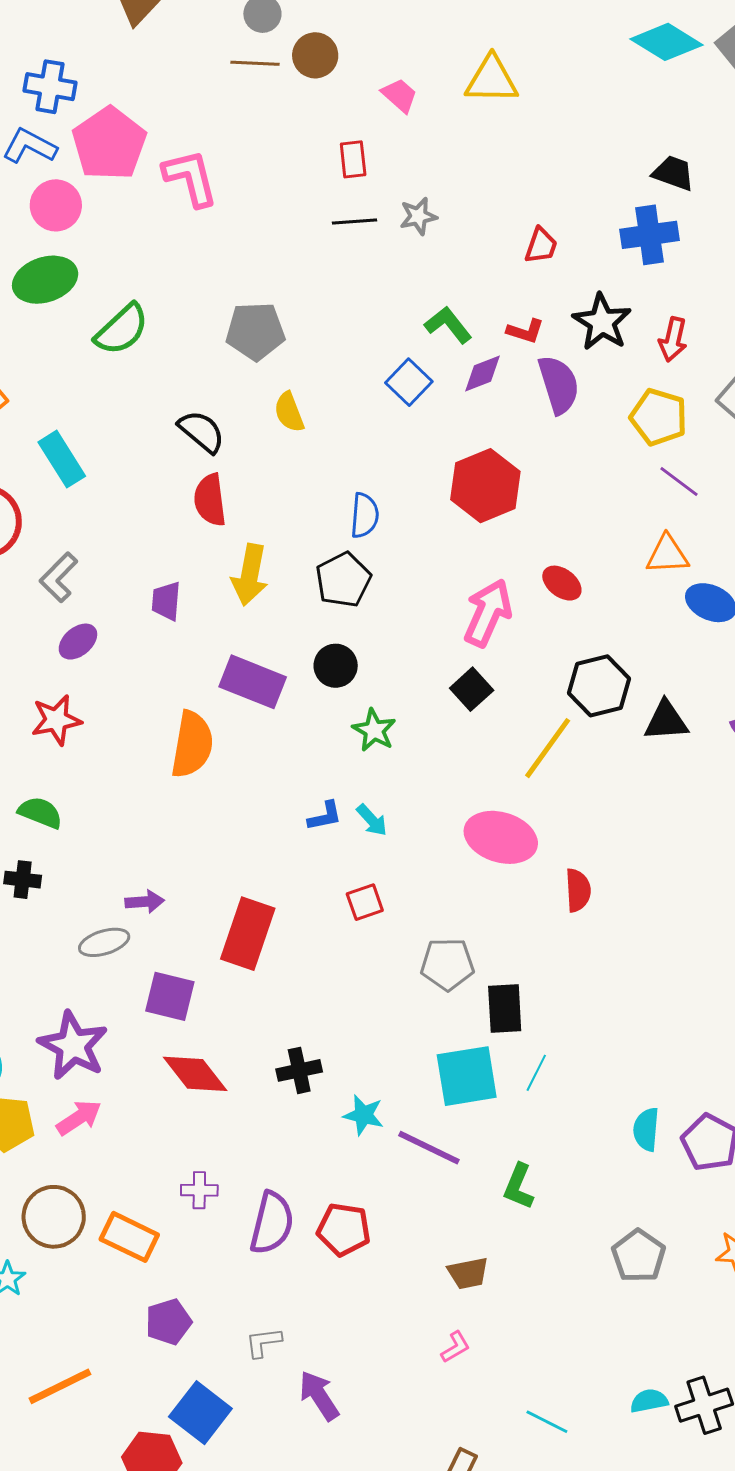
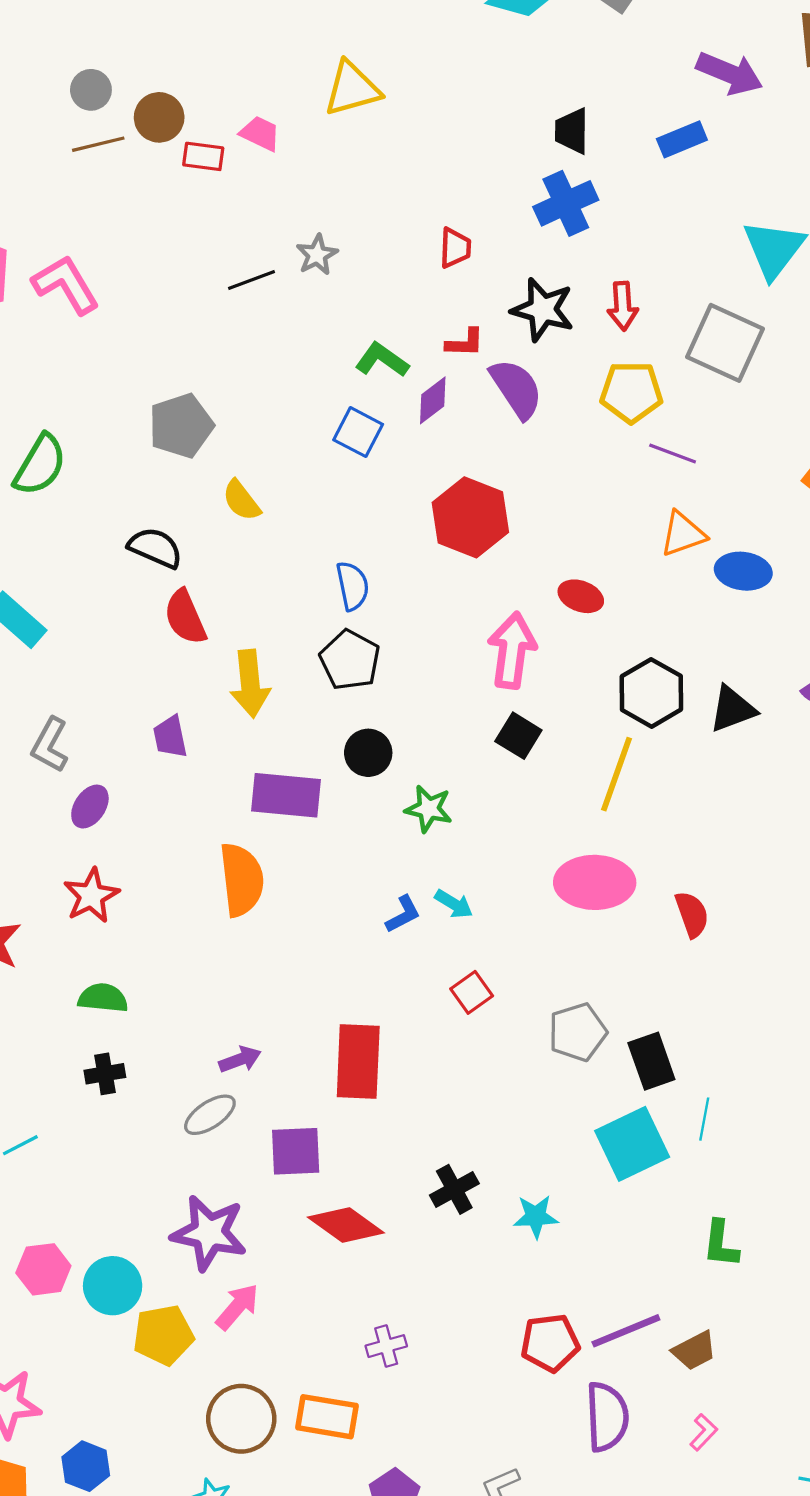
red rectangle: (353, 159) -> (203, 156), moved, turned -60
black trapezoid: (673, 173) -> (572, 131), turned -93
purple line: (429, 1148) -> (626, 1331), moved, turned -32
purple semicircle: (272, 1223) -> (607, 1417), moved

